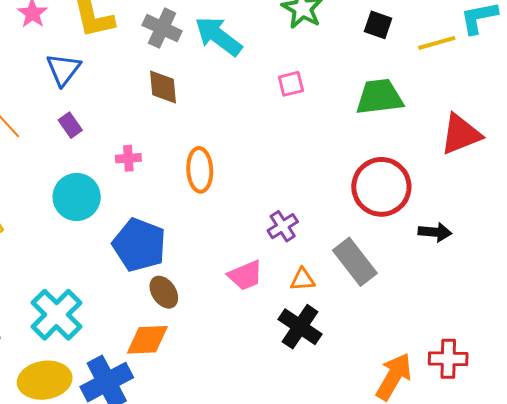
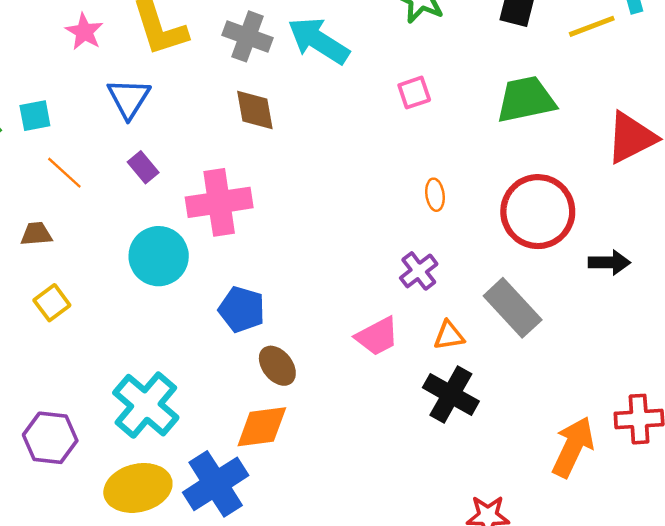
pink cross: (128, 158) -> (219, 202), size x2.0
orange ellipse: (200, 170) -> (435, 195), moved, size x0.6
blue pentagon: (139, 245) -> (242, 309), size x0.7

